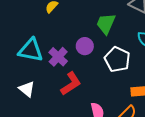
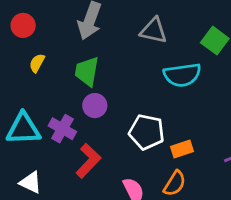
green trapezoid: (106, 24) -> (87, 71), moved
white pentagon: (117, 59) -> (147, 132), moved

